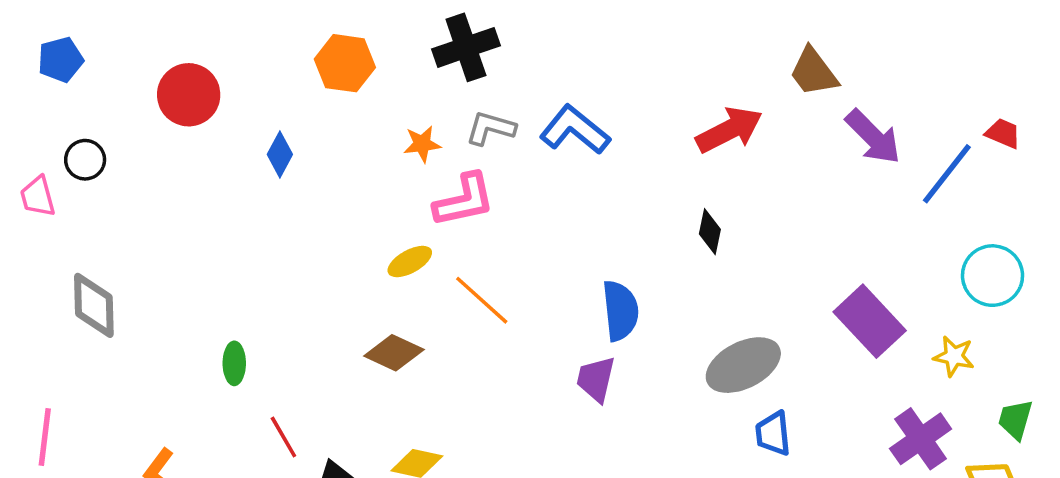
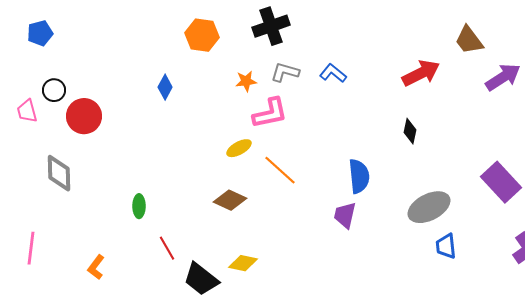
red circle: (189, 95) -> (84, 116), moved
blue L-shape: (575, 130) -> (333, 73), size x0.7
purple arrow: (873, 137) -> (503, 77), turned -78

